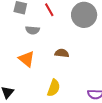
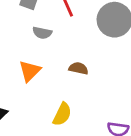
orange triangle: (27, 59) -> (30, 71), turned 30

